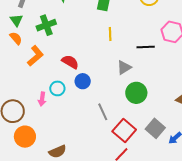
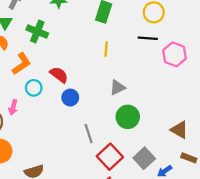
green cross: (46, 25) -> (37, 31), turned 36
black line: (146, 47) -> (148, 38), moved
cyan circle: (57, 88) -> (34, 88), moved
pink arrow: (42, 99) -> (13, 107), moved

